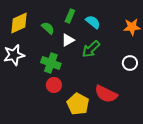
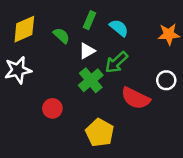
green cross: (51, 63) -> (91, 80), moved, turned 30
red circle: (54, 85) -> (52, 108), moved
red semicircle: (106, 94) -> (136, 98), moved

